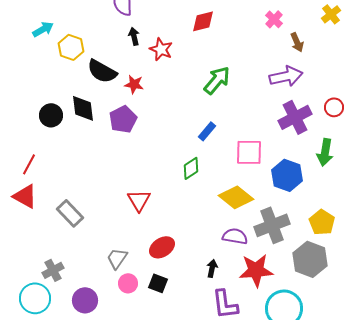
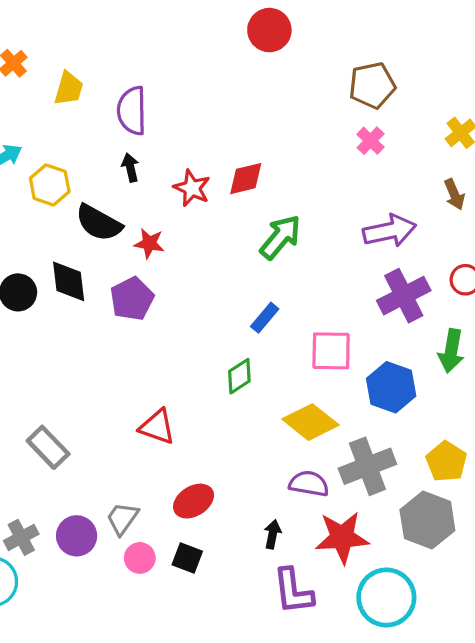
red diamond: (203, 21) -> (246, 179), moved
black arrow: (134, 36) -> (130, 168), moved
brown arrow: (297, 42) -> (454, 194), moved
red triangle: (139, 200) -> (157, 427), turned -40
purple circle: (85, 300) -> (77, 536), moved

